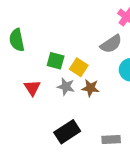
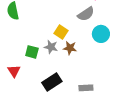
green square: (56, 61) -> (32, 52), moved
red triangle: (32, 88) -> (14, 71), moved

